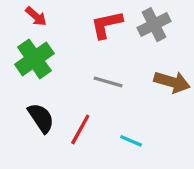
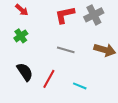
green cross: (34, 59) -> (21, 36), size x0.6

